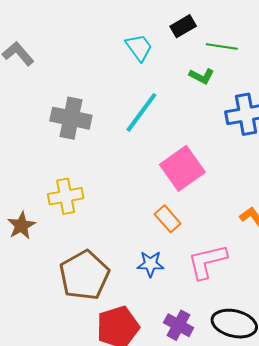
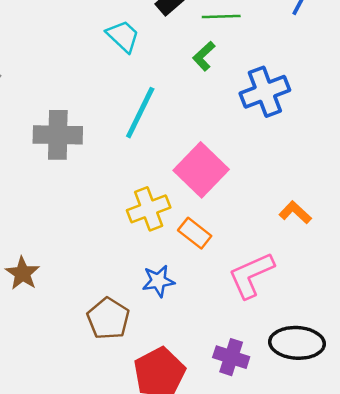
green L-shape: (202, 76) -> (204, 56), turned 120
yellow cross: (66, 196) -> (149, 209), moved
blue star: (150, 264) -> (158, 281), moved
brown pentagon: (84, 275) -> (108, 319), size x0.7

